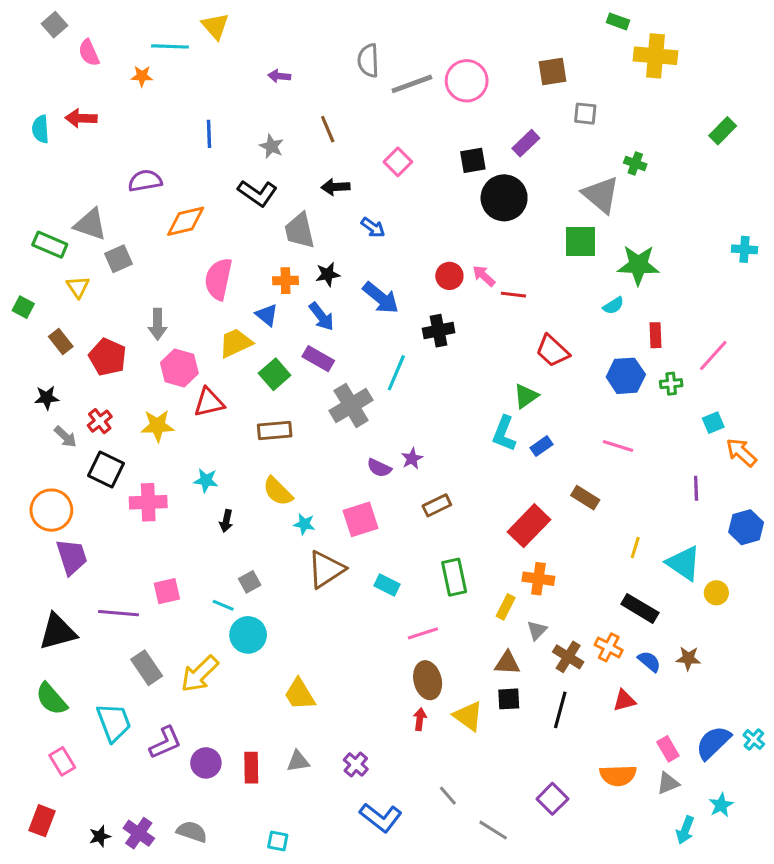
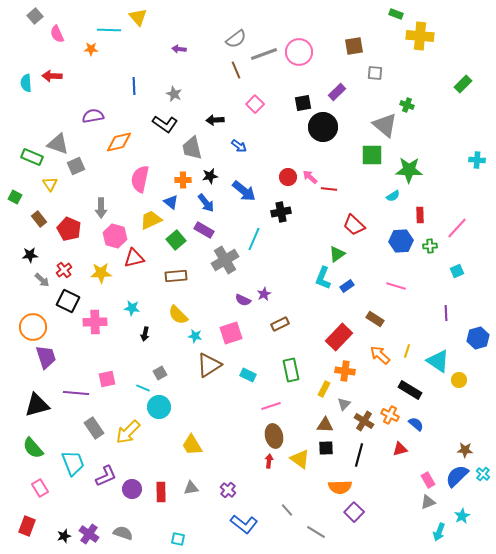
gray semicircle: (368, 60) -> (236, 39), turned -125
brown line: (328, 129) -> (236, 70), moved
orange arrow: (741, 452) -> (380, 355), moved
brown star: (688, 658) -> (465, 450), moved
orange semicircle: (618, 775) -> (340, 487), moved

